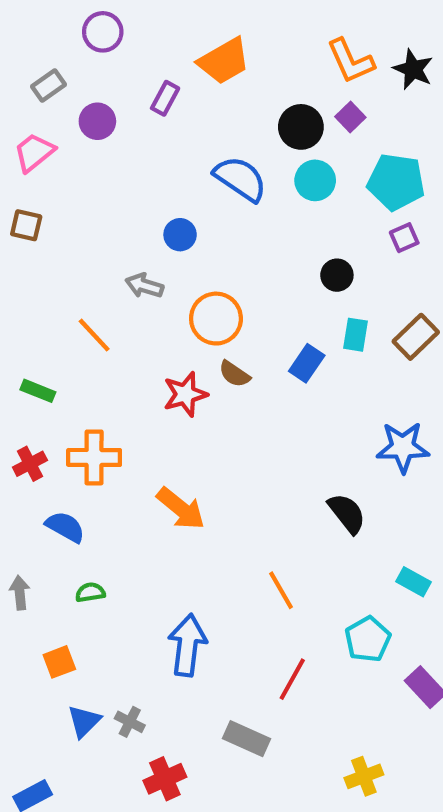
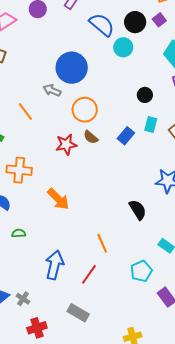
blue semicircle: (240, 179) -> (102, 25), moved
cyan circle: (315, 180) -> (123, 47), moved
blue circle: (180, 235) -> (72, 68), size x2.0
green semicircle: (90, 592) -> (19, 233), moved
red line: (292, 679) -> (89, 274), moved

